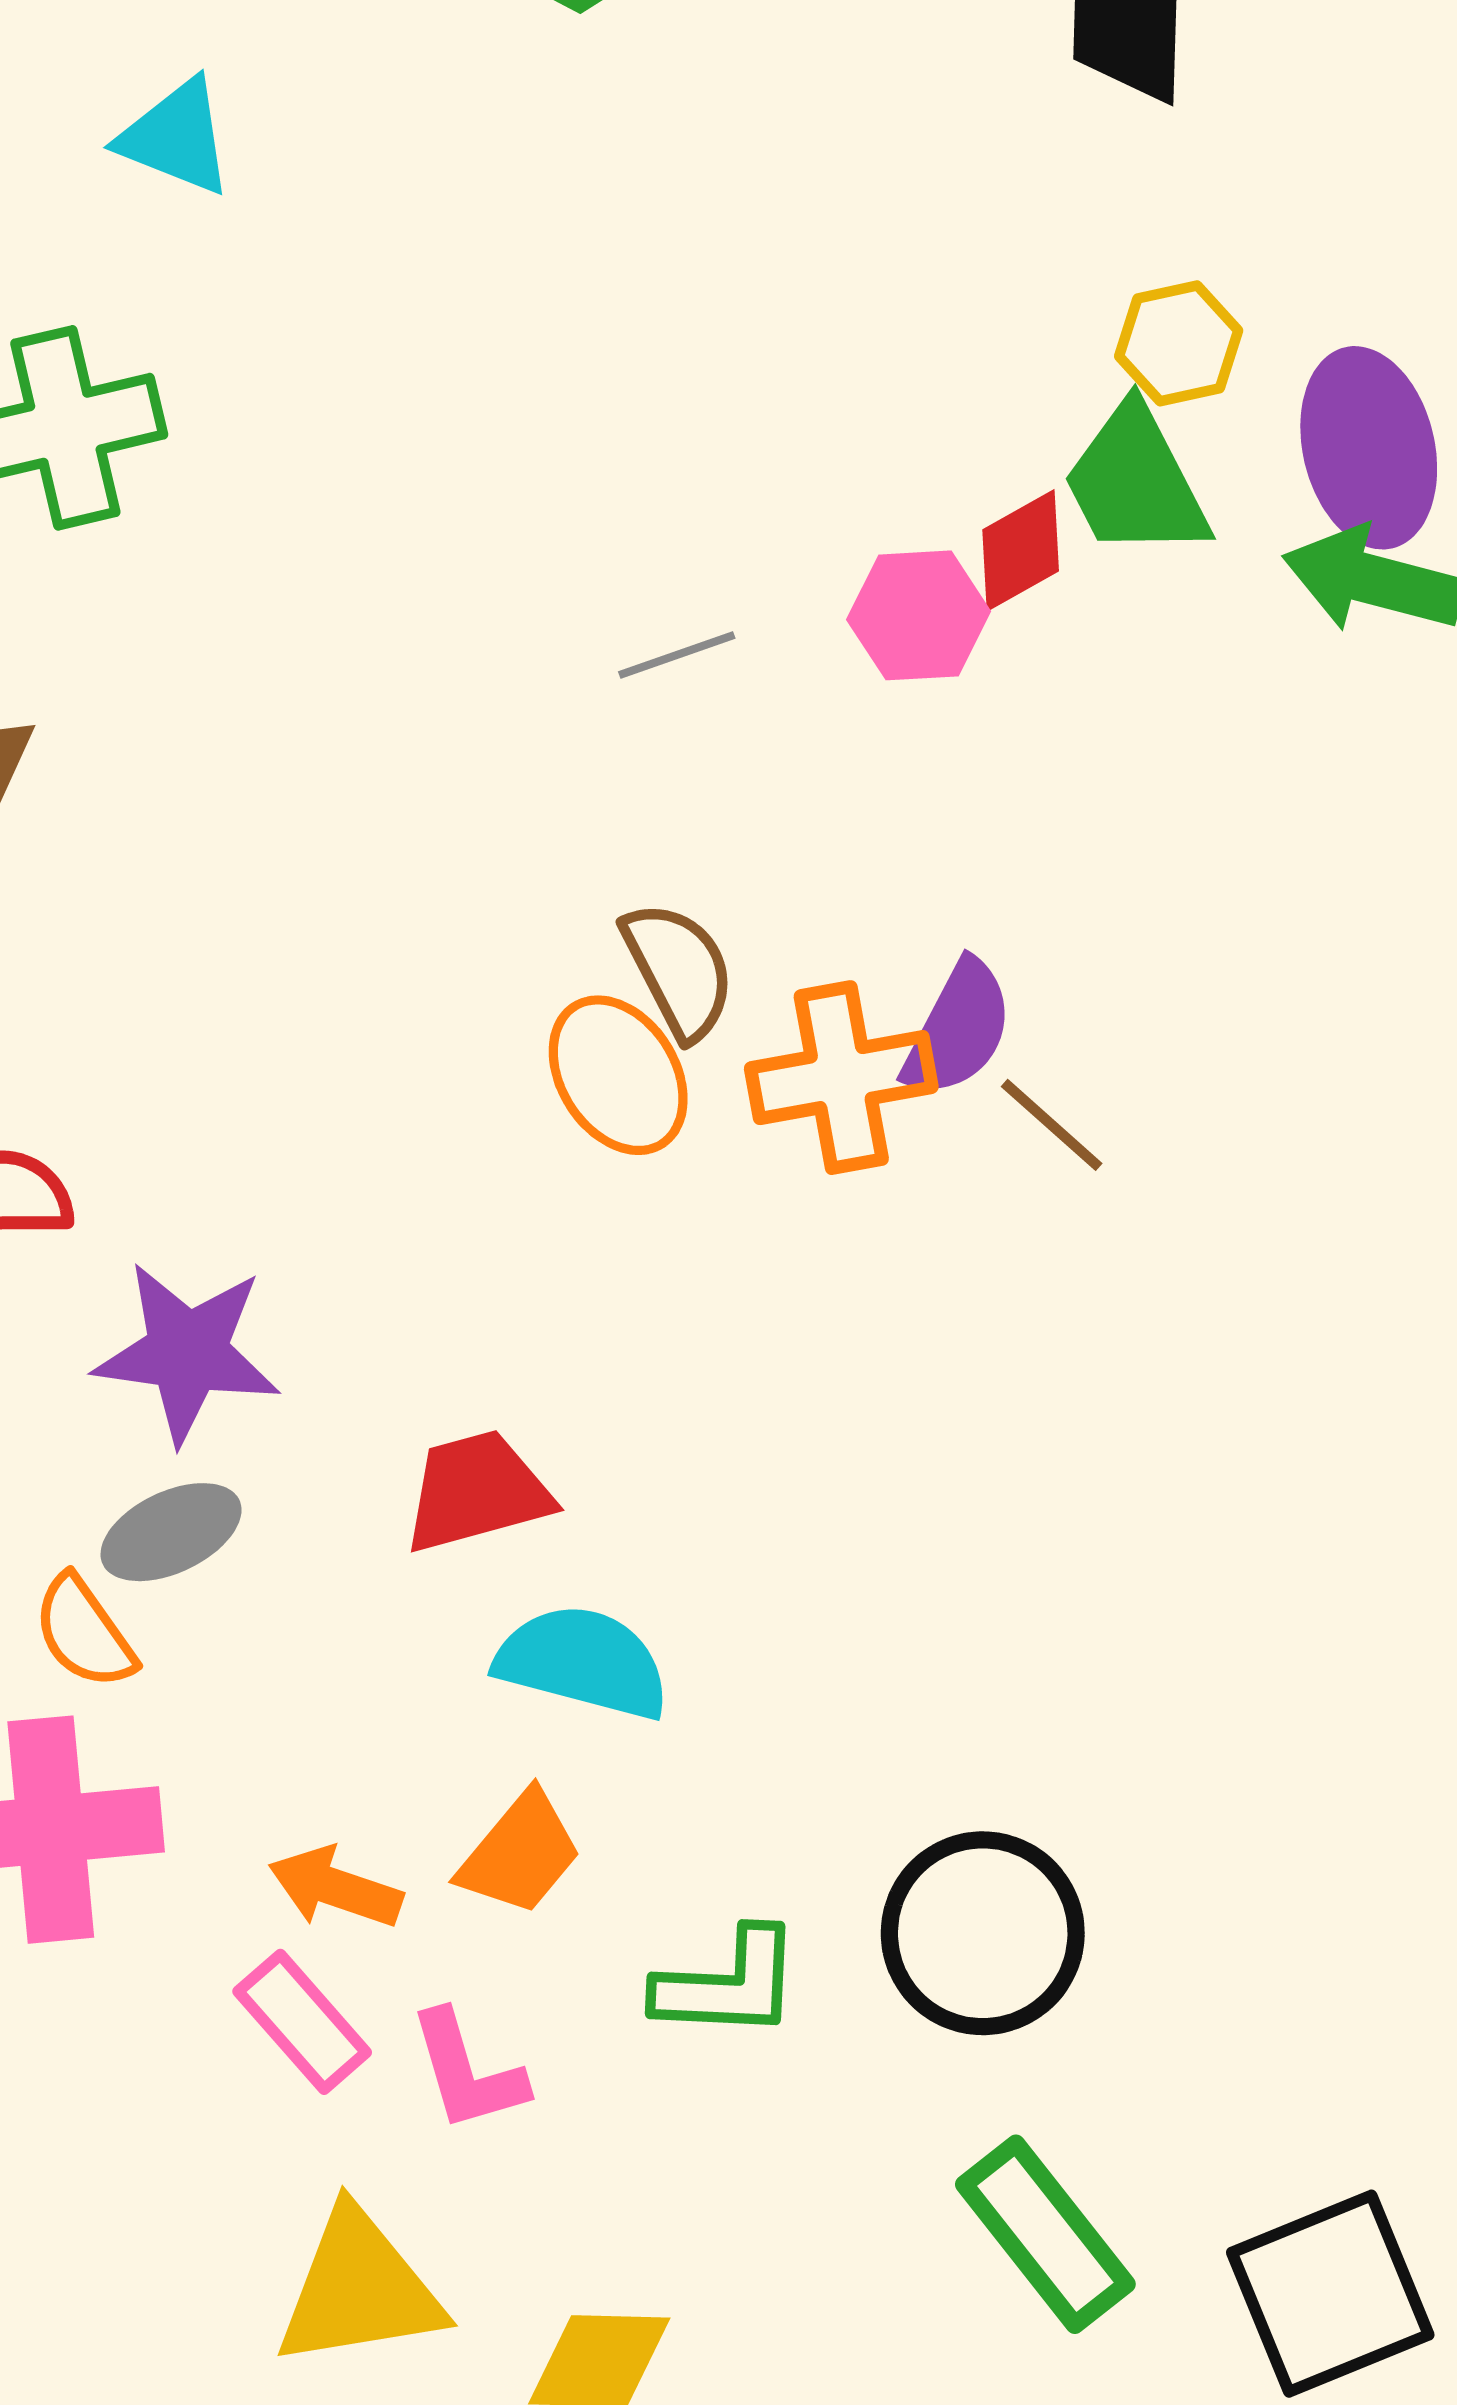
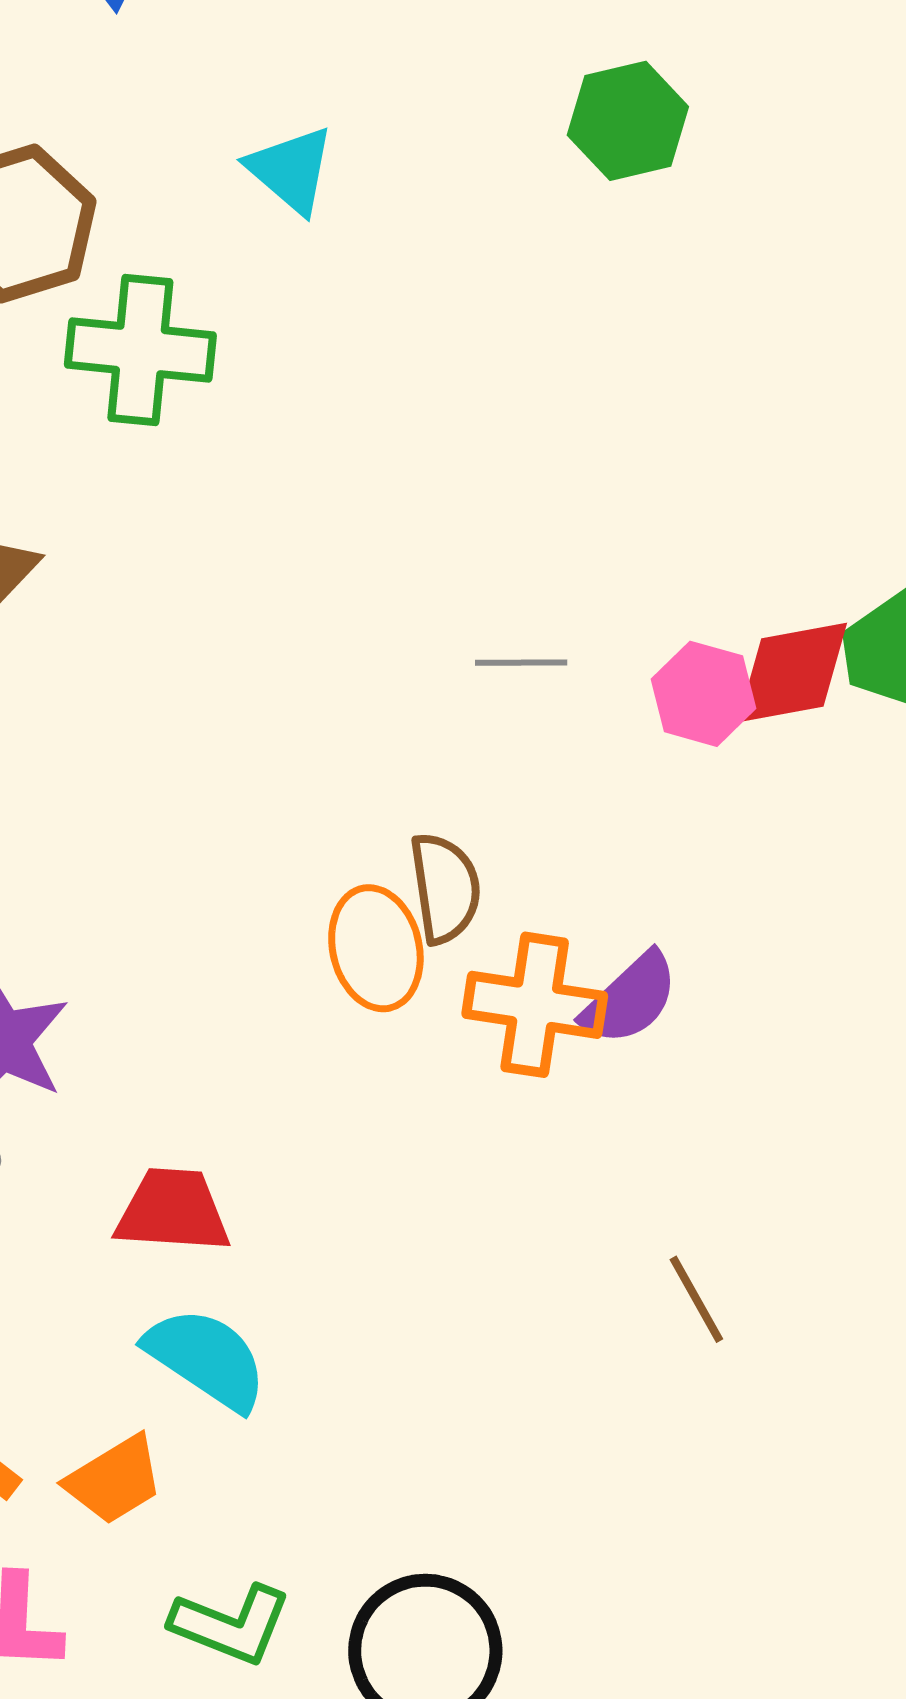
red diamond: (1021, 550) -> (792, 672), size x1.4
brown line: (1052, 1125) -> (696, 1299), moved

